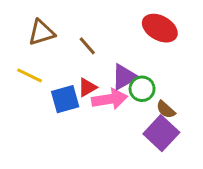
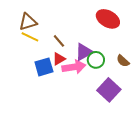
brown line: (87, 46) -> (59, 41), moved
yellow line: (30, 75) -> (30, 37), moved
brown semicircle: (166, 109) -> (123, 61), moved

